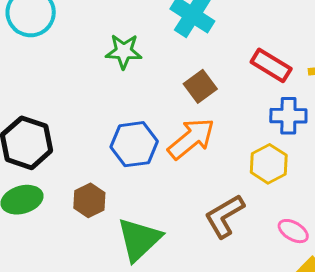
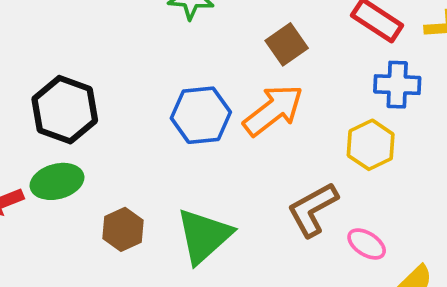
brown hexagon: (89, 200) -> (123, 229), moved
pink ellipse: (293, 231) -> (367, 244), moved

